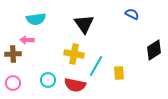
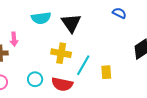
cyan semicircle: (36, 19) -> (41, 18), moved
pink arrow: (27, 40) -> (14, 39), turned -96

